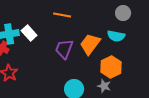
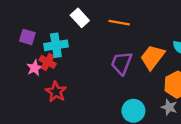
white rectangle: (29, 33) -> (80, 18), moved

